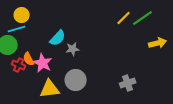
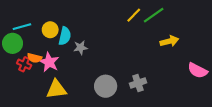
yellow circle: (22, 15) -> (50, 30), moved
cyan semicircle: (58, 38) -> (65, 36), turned -30
orange semicircle: (29, 59) -> (34, 58), turned -48
gray circle: (76, 80) -> (106, 86), moved

